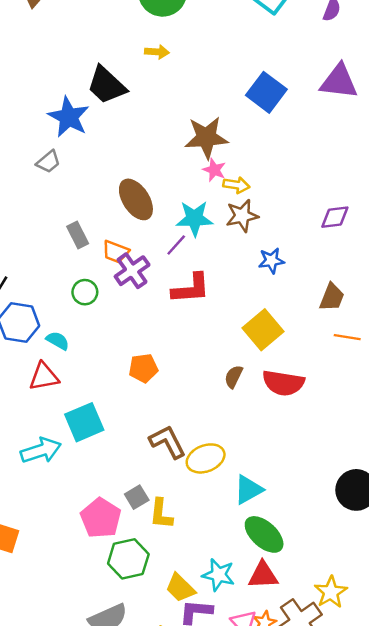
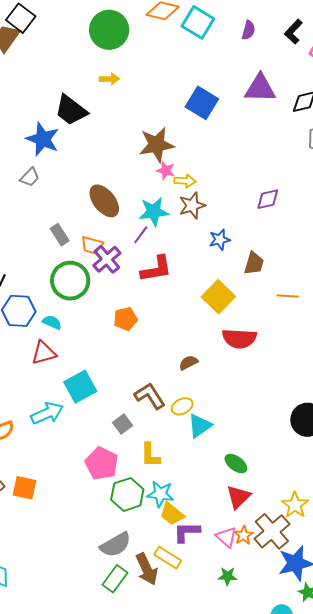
green circle: (85, 292) -> (70, 281), size x1.8
brown trapezoid: (332, 297) -> (254, 263), moved
orange pentagon: (143, 368) -> (125, 319), moved
brown semicircle: (234, 377) -> (188, 363), moved, turned 42
yellow ellipse: (206, 458) -> (182, 406), size x0.7
cyan triangle: (248, 490) -> (200, 426), moved
gray square: (137, 497) -> (123, 424), moved
green ellipse: (264, 534) -> (236, 464), size x0.7
cyan star: (219, 575) -> (160, 494), moved
red triangle: (263, 575) -> (238, 497), turned -36

